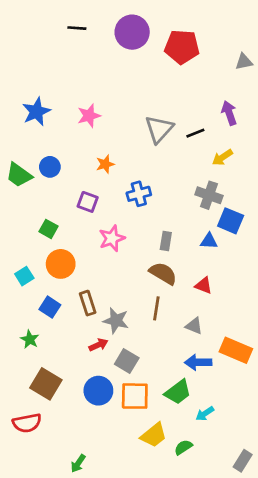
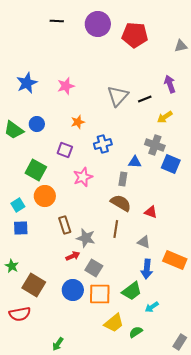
green square: (49, 229) -> (36, 170), size x1.5
blue triangle: (209, 241) -> (135, 162), moved
blue square: (50, 307) -> (21, 228), moved, turned -35
green star: (30, 339) -> (12, 266), moved
blue arrow: (198, 362) -> (147, 269), turned -84

